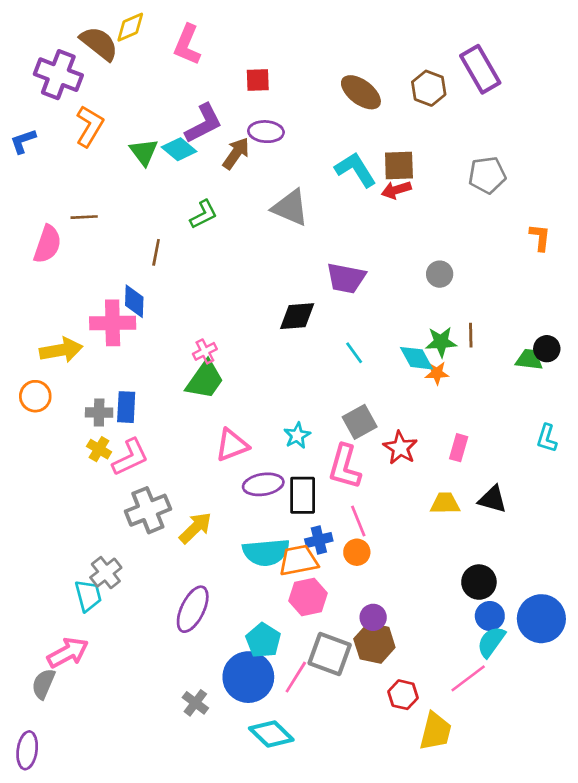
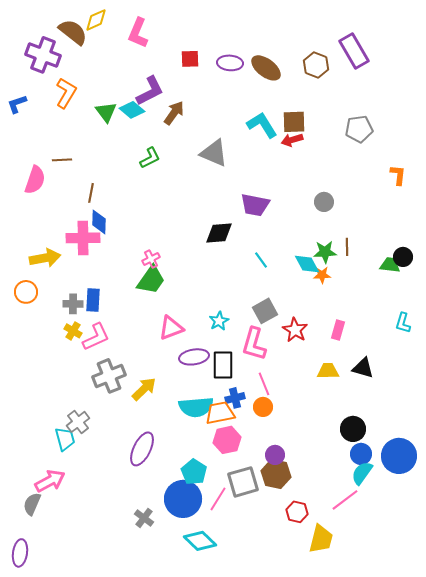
purple ellipse: (266, 132) -> (230, 63), moved
brown line: (156, 252) -> (91, 193), moved
gray square: (330, 654) -> (243, 482), turned -36

